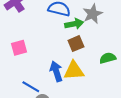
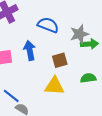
green arrow: (74, 24) -> (89, 44), moved
blue arrow: (56, 71) -> (30, 50), moved

